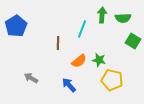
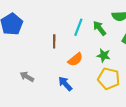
green arrow: (102, 15) -> (100, 28), moved, turned -42
green star: (99, 60) -> (104, 55), moved

